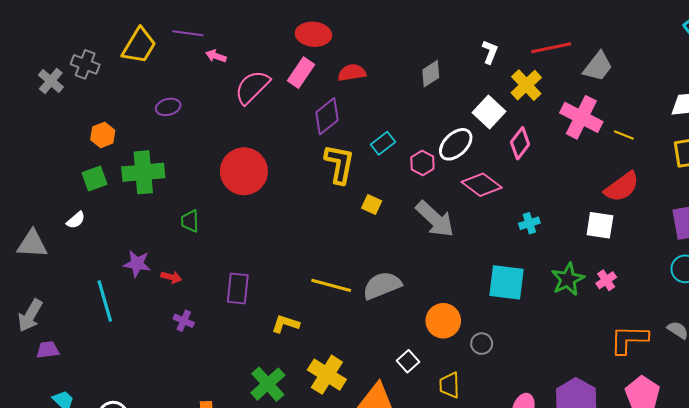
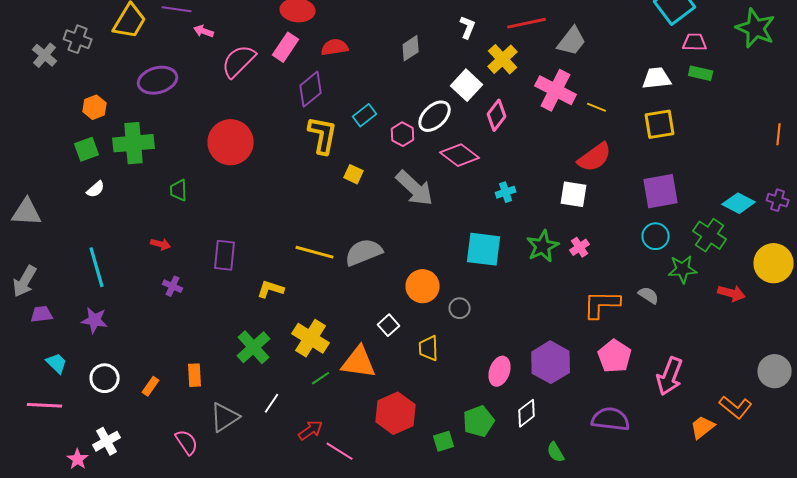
purple ellipse: (168, 107) -> (158, 80), size x1.6
white semicircle: (76, 220) -> (96, 189), moved
purple star: (137, 264) -> (95, 320), moved

